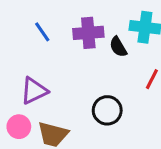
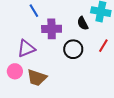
purple cross: (88, 33) -> (52, 29), moved
black circle: (107, 110) -> (73, 49), moved

